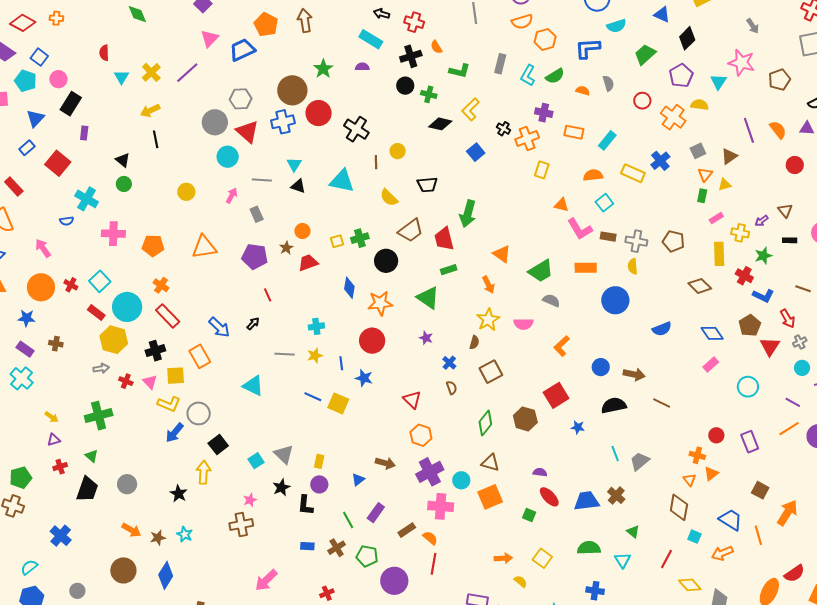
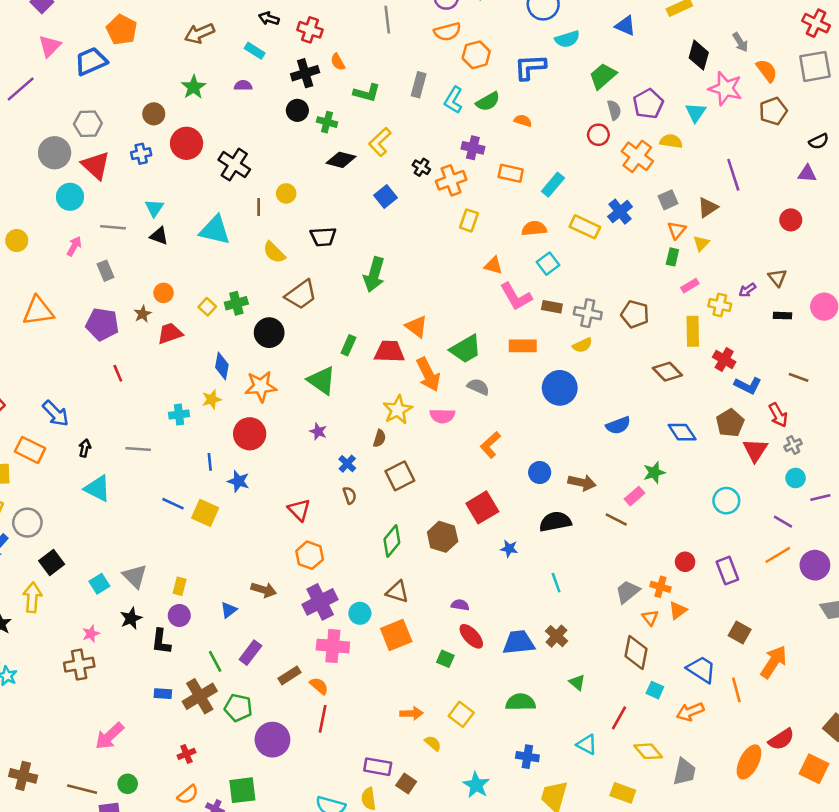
brown arrow: (305, 21) -> (199, 33), moved, turned -105
black diamond: (687, 38) -> (699, 55), moved, turned -30
cyan rectangle: (371, 39) -> (255, 51), size x0.7
gray semicircle: (608, 83) -> (614, 110), moved
brown circle: (292, 90) -> (154, 114), size x0.6
blue cross: (283, 122) -> (141, 154), size x0.7
orange semicircle: (778, 130) -> (767, 71), moved
yellow triangle: (725, 185) -> (701, 243), turned -32
red trapezoid: (444, 239) -> (389, 352), moved, turned 105
yellow square: (337, 241) -> (207, 307), turned -32
green star: (763, 256) -> (654, 473), moved
yellow semicircle: (633, 266) -> (582, 345), turned -112
green rectangle: (449, 270) -> (348, 345), turned -49
orange arrow: (488, 285) -> (428, 374), moved, size x1.5
black arrow: (253, 324) -> (85, 448), moved, turned -32
orange rectangle: (200, 356) -> (30, 450), turned -35
yellow star: (315, 356) -> (212, 399), moved
pink rectangle: (711, 365) -> (635, 496), moved
gray trapezoid: (640, 461) -> (628, 592), moved
brown cross: (337, 548) -> (200, 696), size x1.5
cyan triangle: (623, 560) -> (587, 744), moved, turned -30

